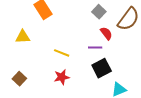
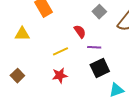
red semicircle: (106, 33) -> (80, 31), moved
yellow line: (62, 53) -> (60, 51), turned -49

